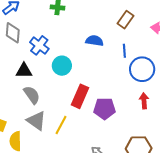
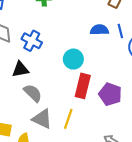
blue semicircle: (94, 41) -> (99, 30), moved
cyan circle: (62, 66) -> (73, 59), moved
purple pentagon: (105, 109) -> (110, 94), turned 30

